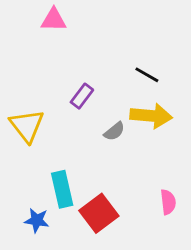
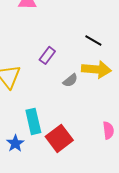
blue star: (37, 220) -> (15, 143), turned 30

